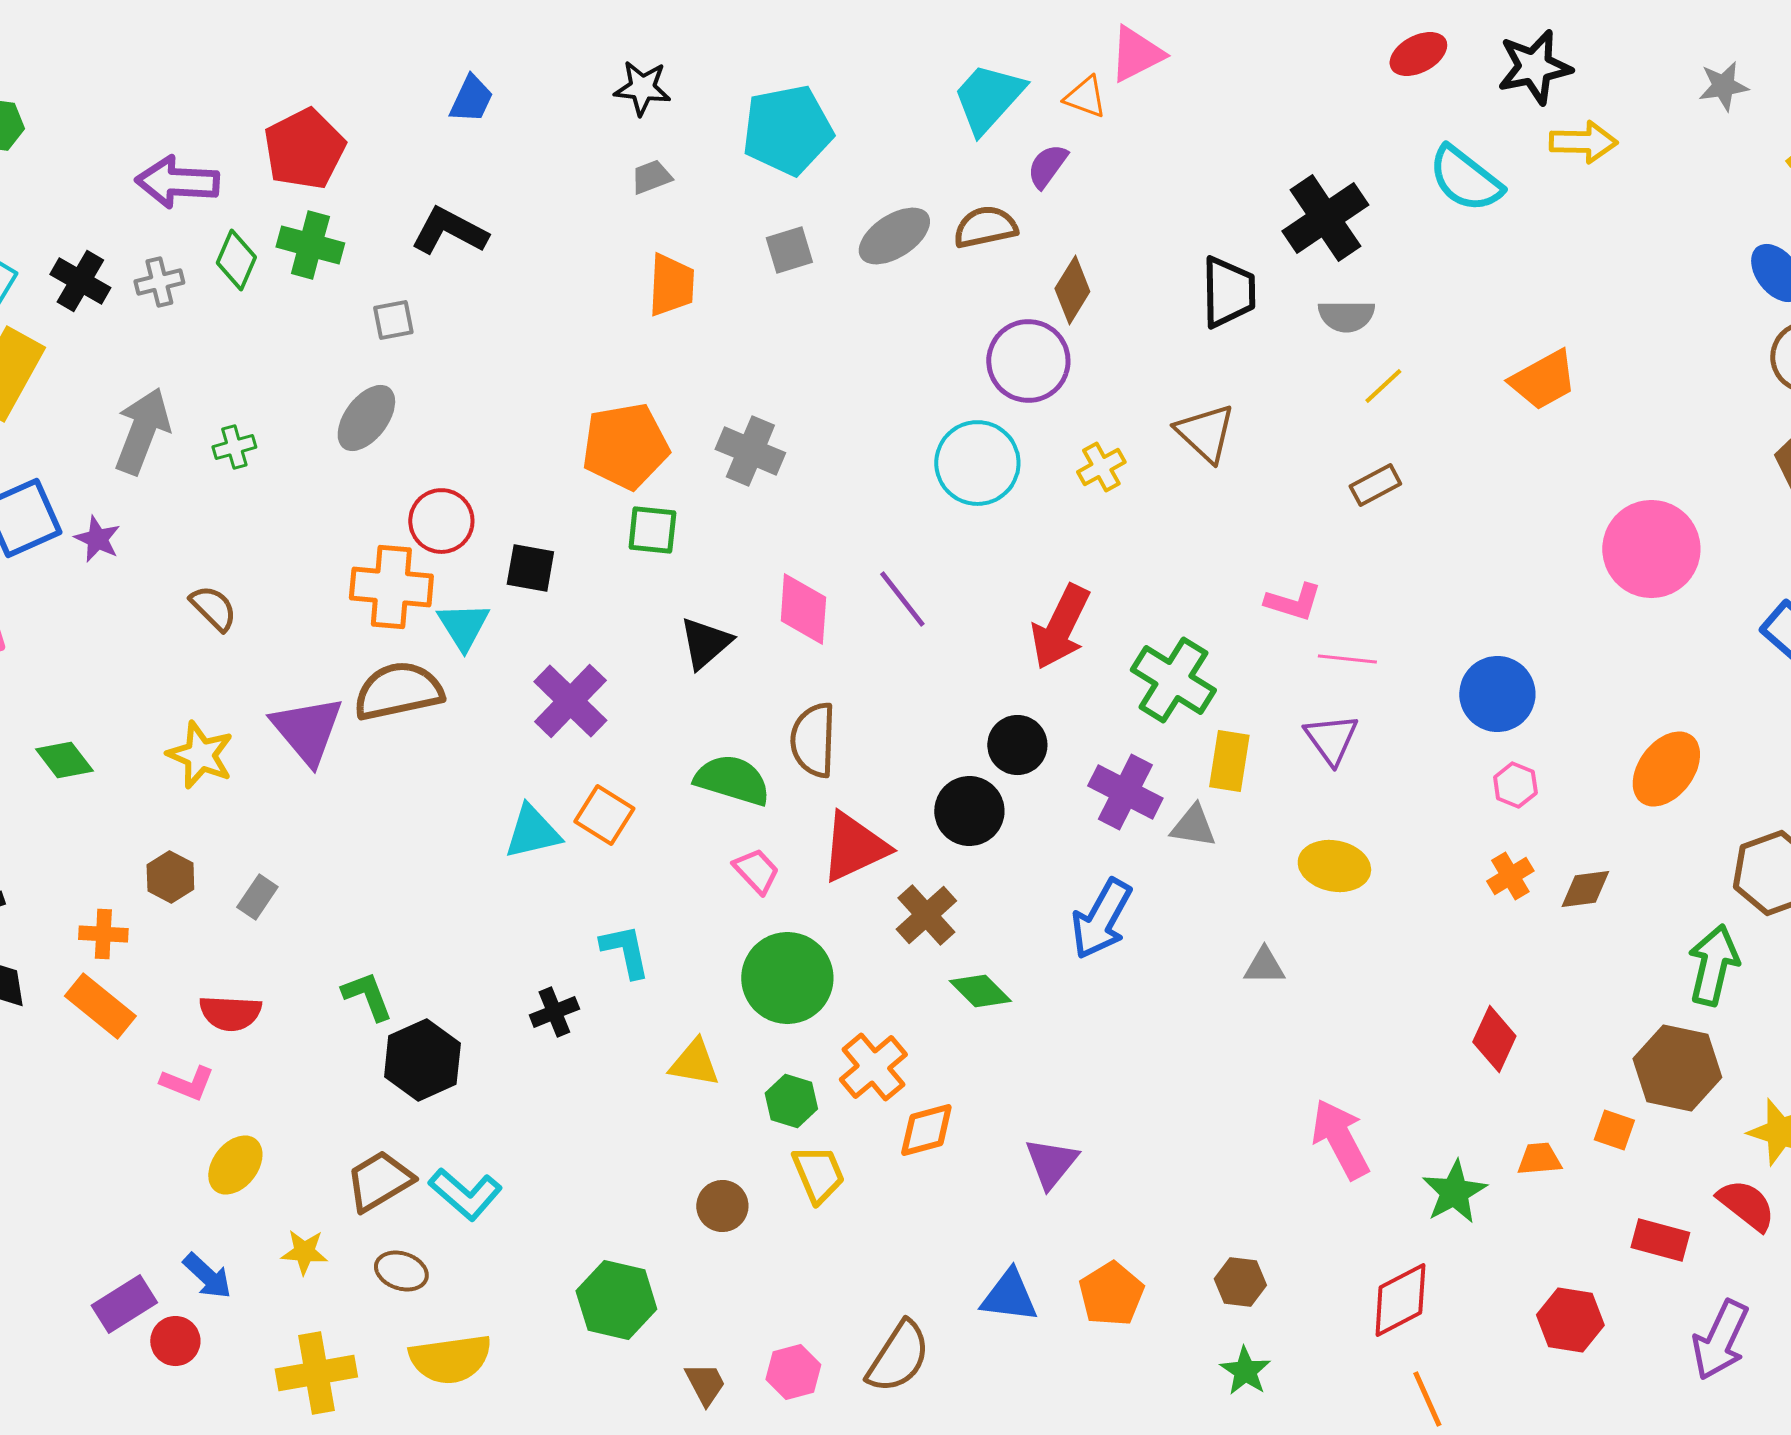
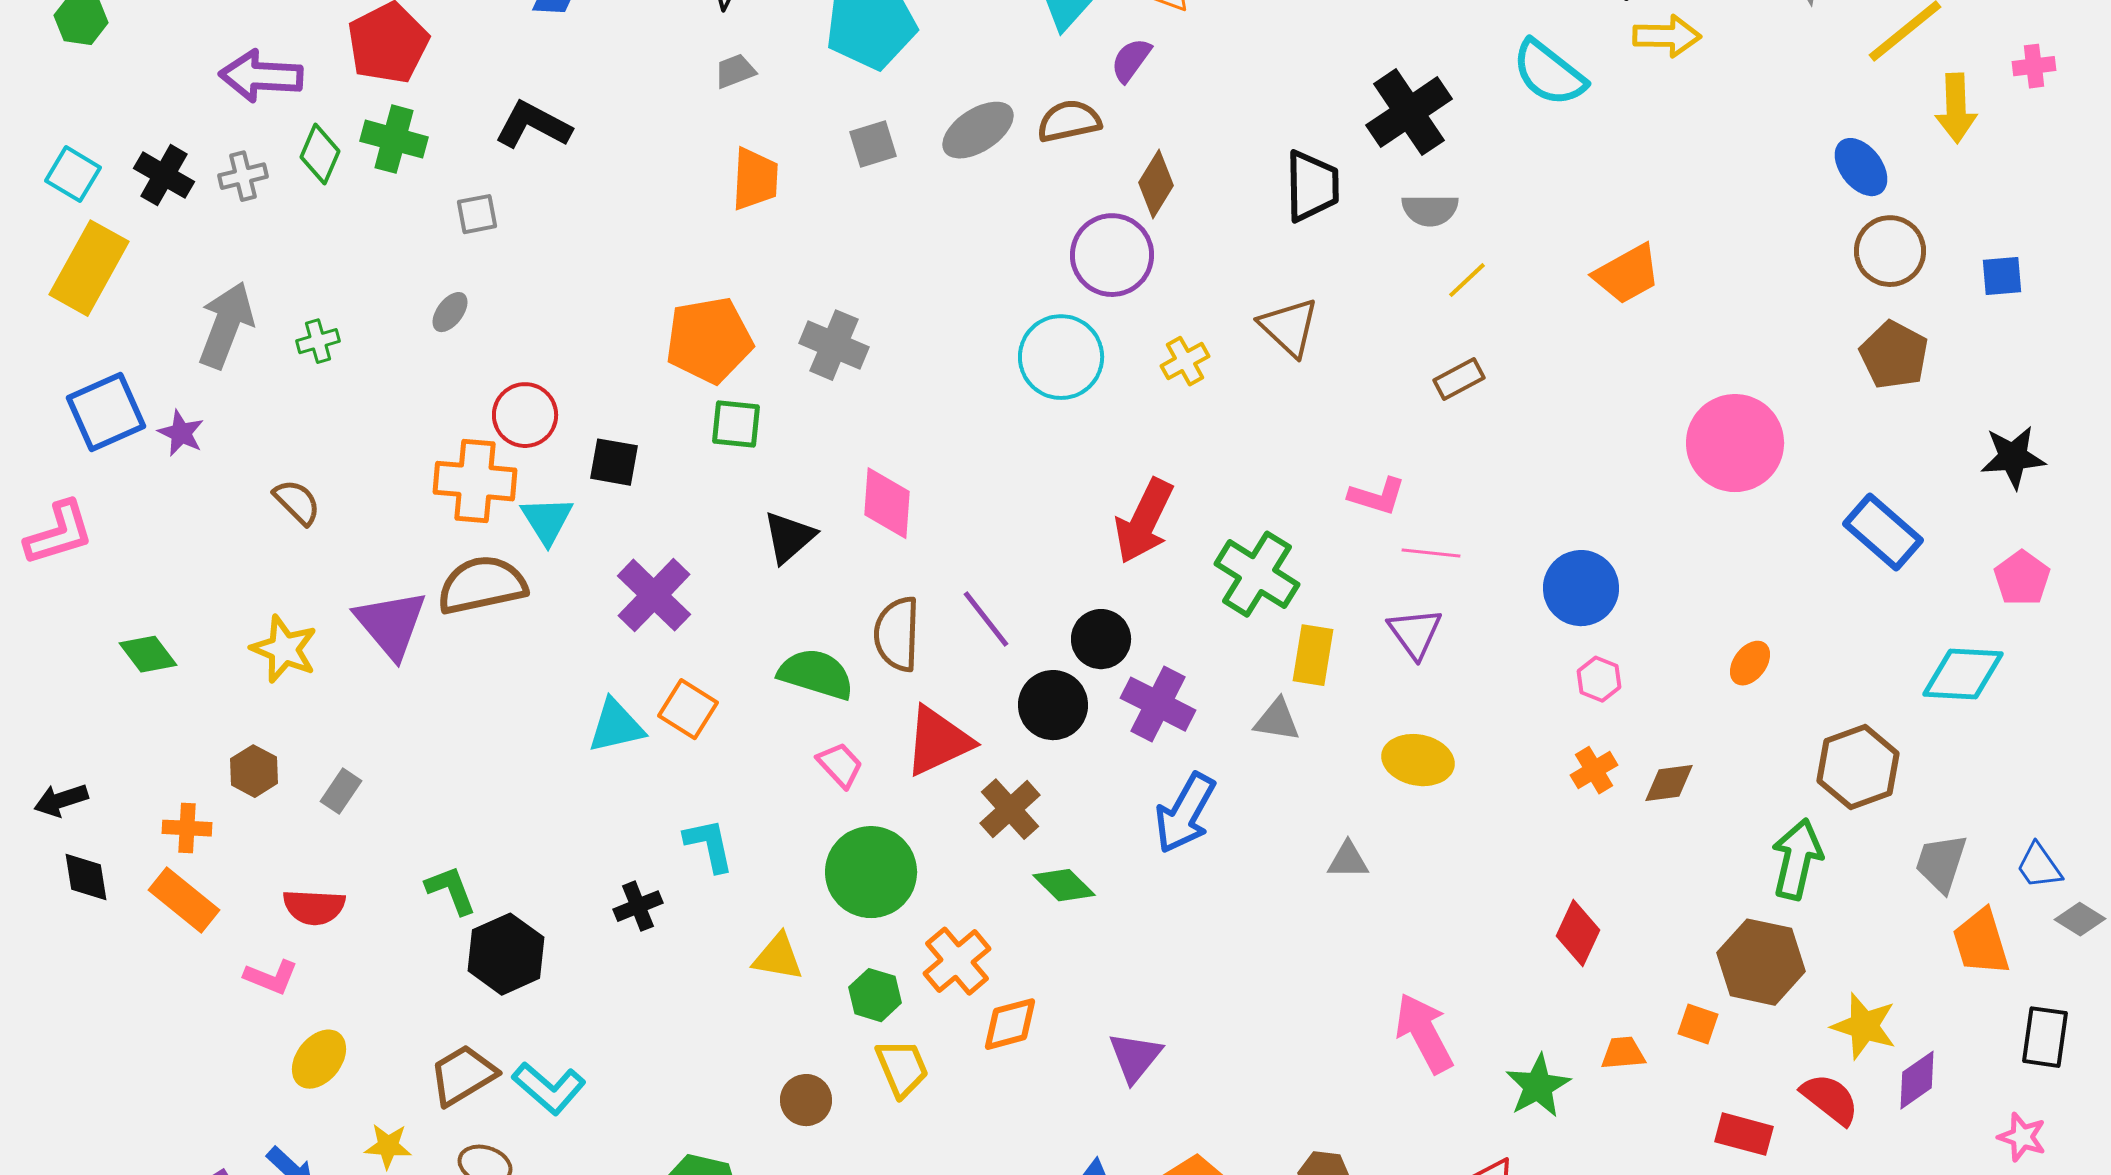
gray ellipse: (366, 418) -> (450, 312), size x0.6
purple line: (902, 599) -> (986, 619), moved
orange ellipse: (1666, 769) -> (1750, 663), size x0.6
purple cross: (1125, 792) -> (1158, 704), moved

